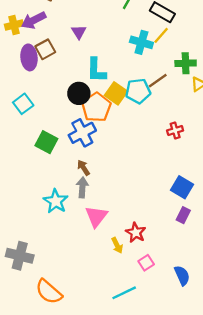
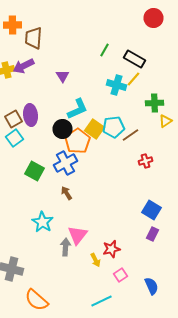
brown square: (45, 49) -> (14, 119), moved
purple ellipse: (29, 57) -> (30, 115), moved
cyan L-shape: (96, 70) -> (78, 109), turned -115
brown line: (158, 81) -> (130, 135), moved
gray arrow: (82, 187) -> (66, 247), moved
red star: (136, 233) -> (112, 249), turned 30

